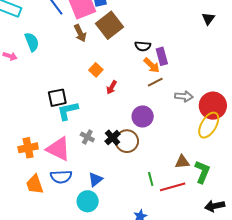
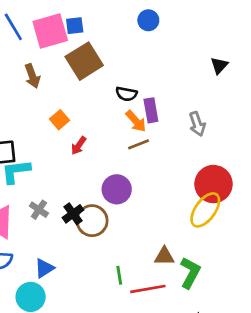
brown arrow: (80, 33) -> (32, 76), moved
gray arrow: (184, 96) -> (197, 124), moved, turned 60

